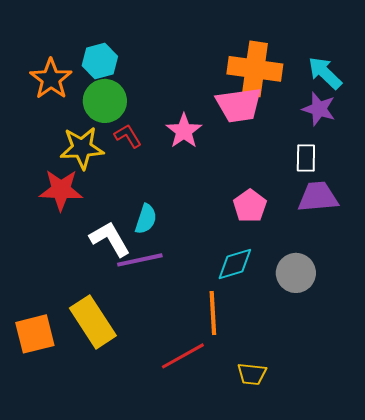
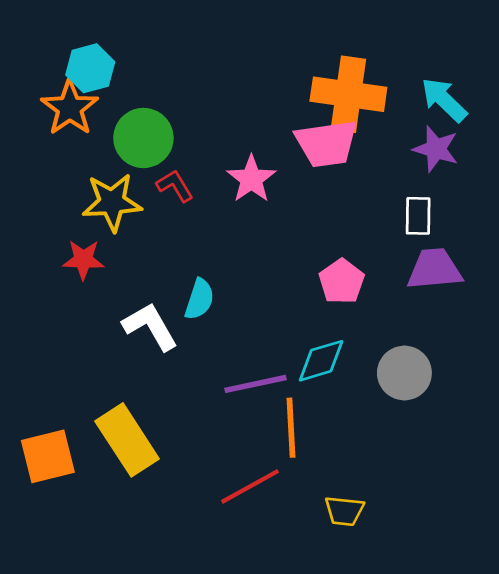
cyan hexagon: (100, 61) -> (90, 68), moved
red star: (61, 190) -> (83, 260), size x0.7
purple line: (140, 260) -> (255, 384), moved

